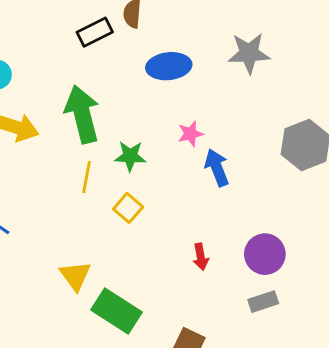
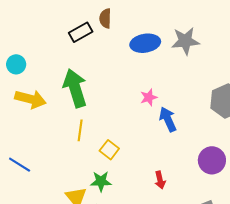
blue ellipse: (169, 66) -> (145, 43), moved
green star: (130, 156) -> (101, 181), moved
purple circle: (265, 254) -> (212, 160), moved

